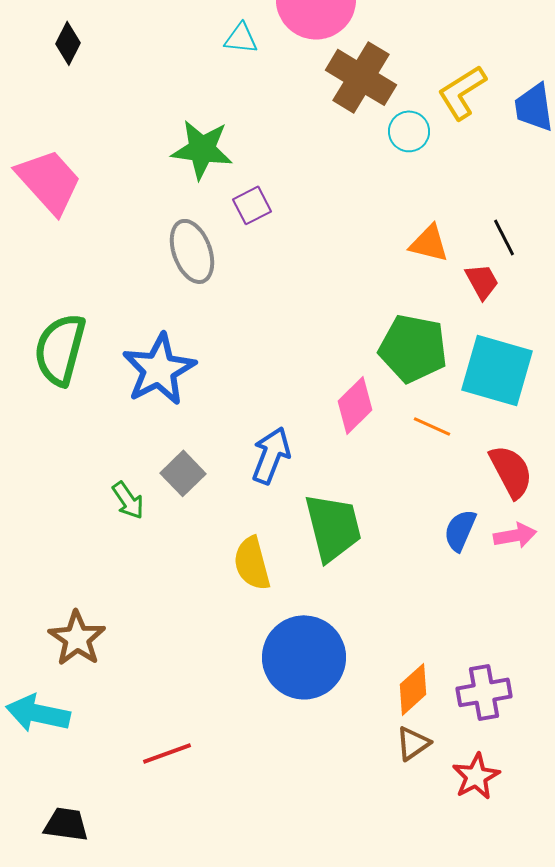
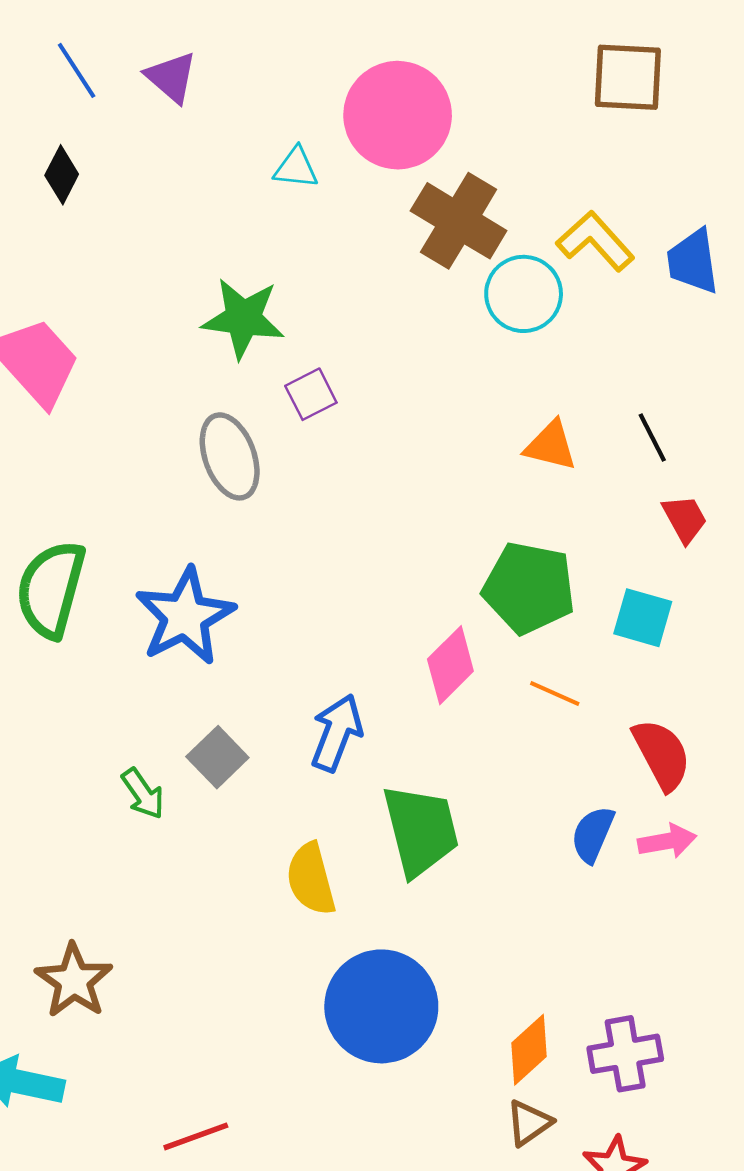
yellow L-shape: (462, 92) -> (595, 241), turned 80
cyan circle: (409, 131) -> (524, 294), size x1.4
red trapezoid: (482, 281) -> (685, 519), moved
cyan square: (497, 370) -> (643, 618), size x0.6

